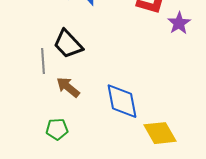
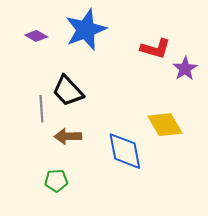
brown arrow: (68, 87) -> (68, 136), turned -40
yellow diamond: (160, 133) -> (165, 125), moved

